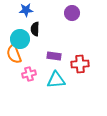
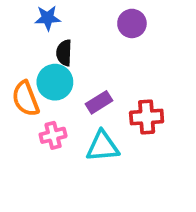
cyan circle: (20, 39) -> (55, 82), moved
purple rectangle: (54, 56) -> (99, 102), turned -40

